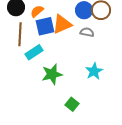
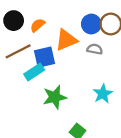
blue square: (45, 26) -> (44, 57), moved
brown line: (20, 34) -> (18, 51), turned 60

